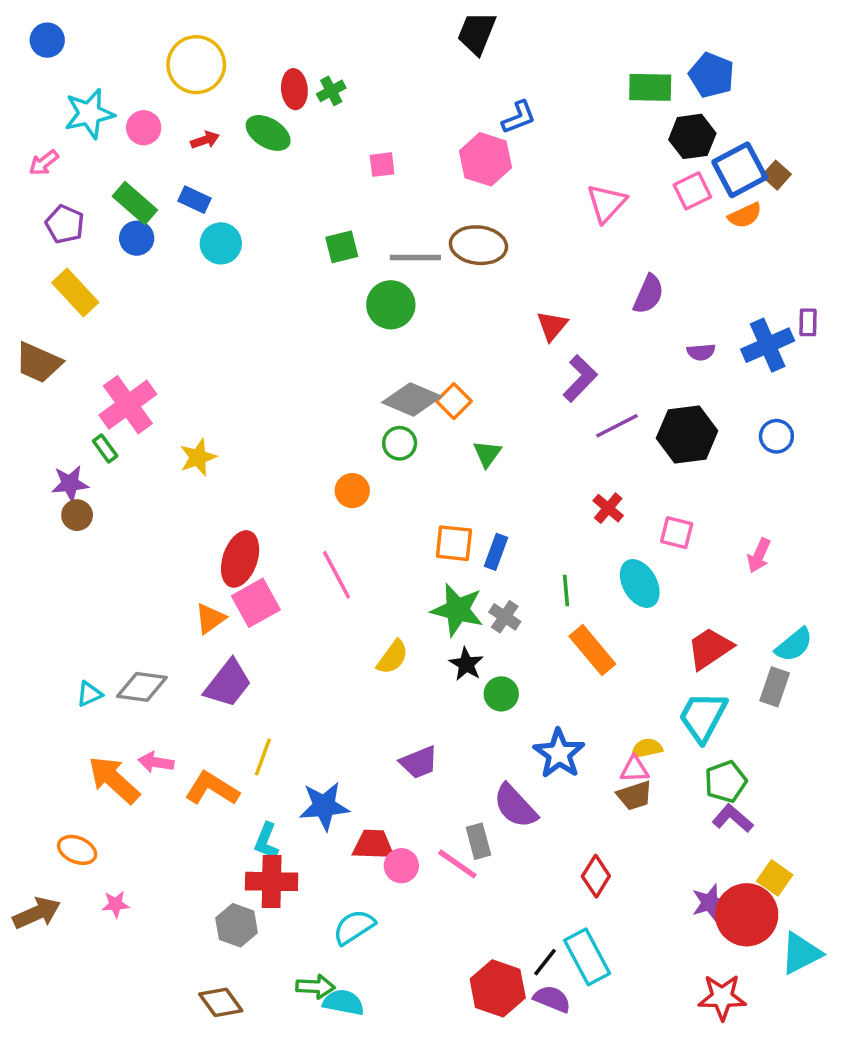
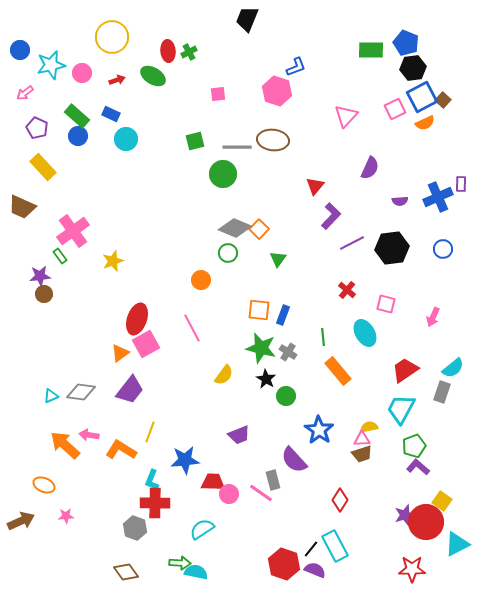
black trapezoid: (477, 33) -> (247, 19), moved
blue circle: (47, 40) -> (20, 50), moved
black hexagon: (692, 136) -> (413, 68), moved

